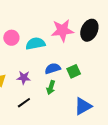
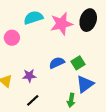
cyan semicircle: (35, 44) -> (33, 18), moved
green arrow: (51, 87) -> (71, 100), moved
blue triangle: (83, 106) -> (85, 84), moved

